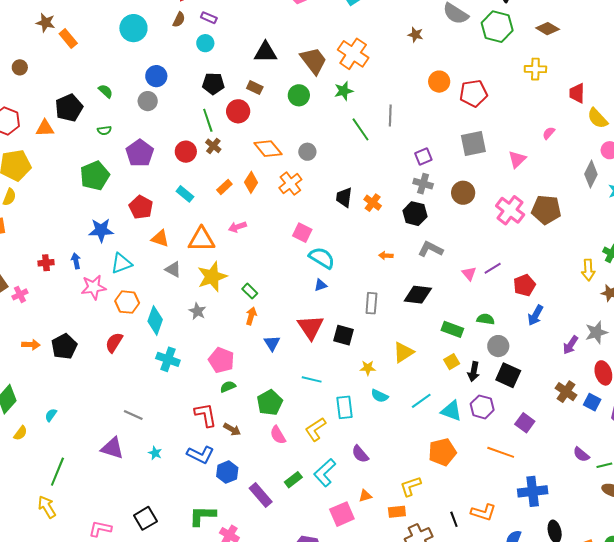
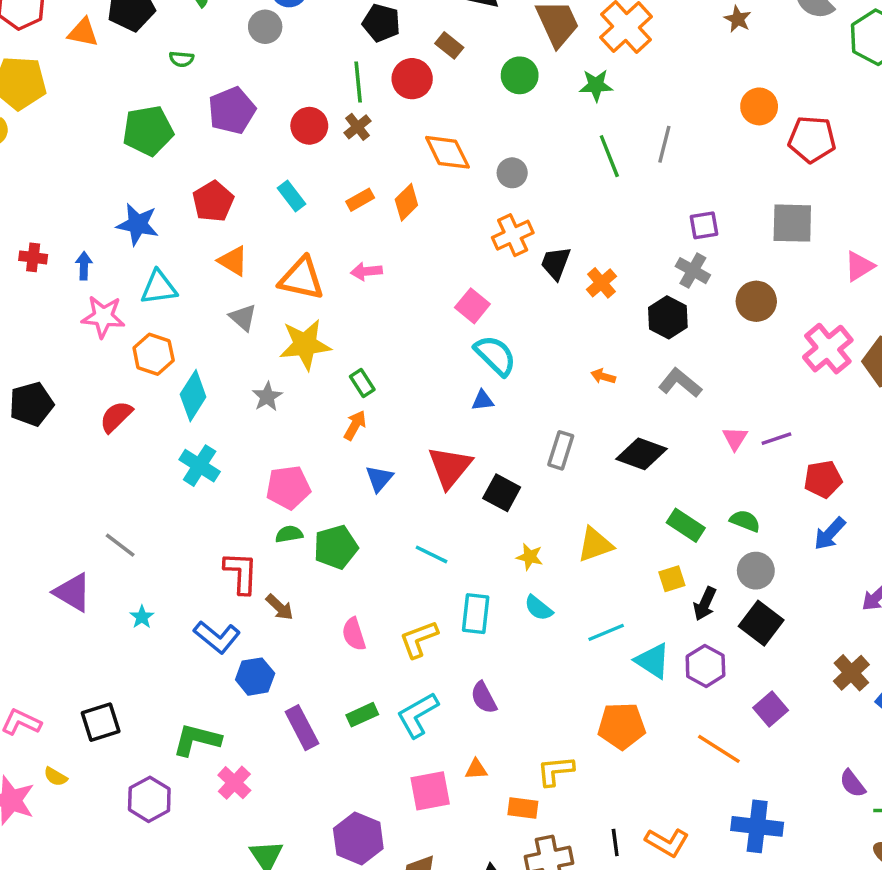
orange cross: (290, 184) -> (513, 235), moved
pink pentagon: (221, 360) -> (288, 487), turned 30
green pentagon: (270, 403) -> (336, 547), moved

